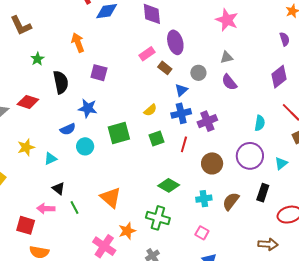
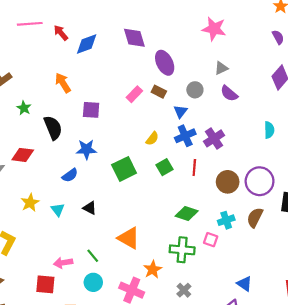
pink rectangle: (147, 54) -> (134, 94), moved
cyan circle: (85, 146) -> (93, 282), moved
purple circle: (250, 156) -> (260, 181), moved
cyan triangle: (50, 159) -> (58, 210), turned -32
black triangle: (58, 188) -> (90, 208), moved
pink square: (202, 233) -> (211, 240), moved

